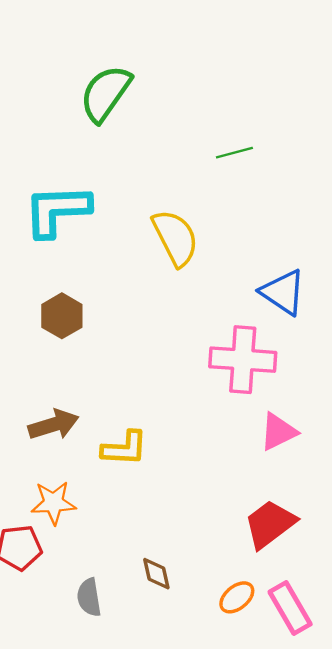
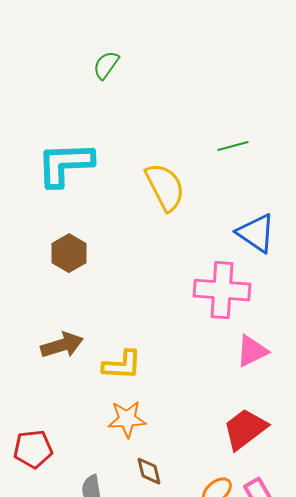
green semicircle: (106, 93) -> (106, 65), size x0.6
green line: (234, 153) -> (233, 146), moved
orange star: (53, 503) -> (127, 419), moved

